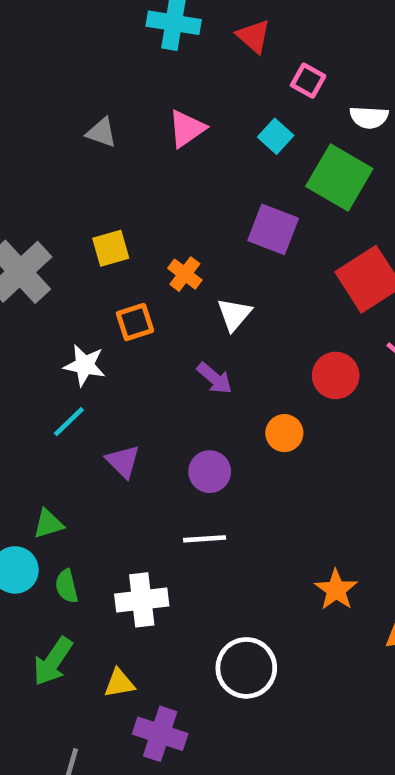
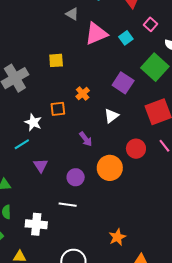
pink triangle: (187, 129) -> (96, 34), size x1.4
gray triangle: (101, 133) -> (72, 14), moved
cyan square: (276, 136) -> (126, 38), moved
yellow square: (111, 248) -> (56, 60), moved
white triangle: (234, 314) -> (111, 116), moved
orange circle: (284, 433) -> (110, 168), size x1.6

